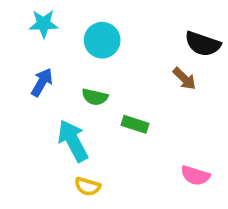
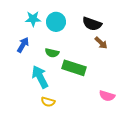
cyan star: (44, 24) -> (33, 19), moved
black semicircle: (203, 44) -> (92, 24), moved
green rectangle: (135, 124) -> (74, 68), size x1.6

